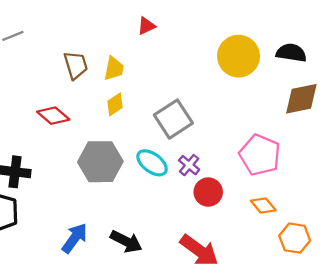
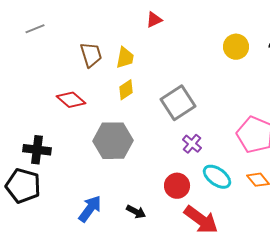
yellow circle: (239, 56) -> (236, 47), size x0.7
cyan ellipse: (152, 163) -> (217, 177), moved
red circle: (208, 192) -> (177, 186), moved
black arrow: (126, 241) -> (136, 212), size x0.7

